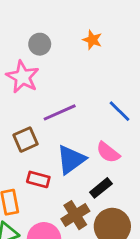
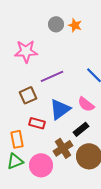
gray circle: (40, 44) -> (56, 24), moved
pink star: (23, 77) -> (26, 51), turned -30

